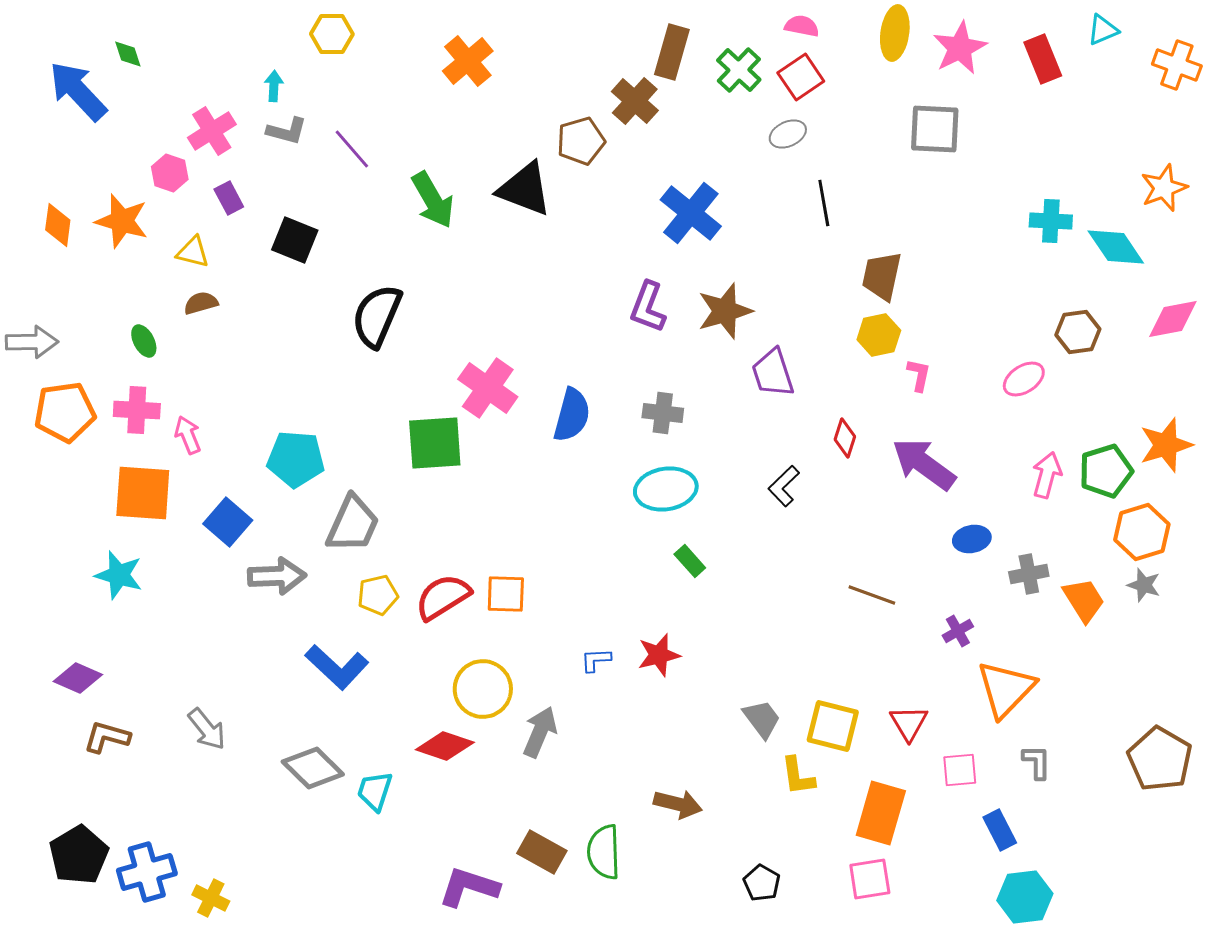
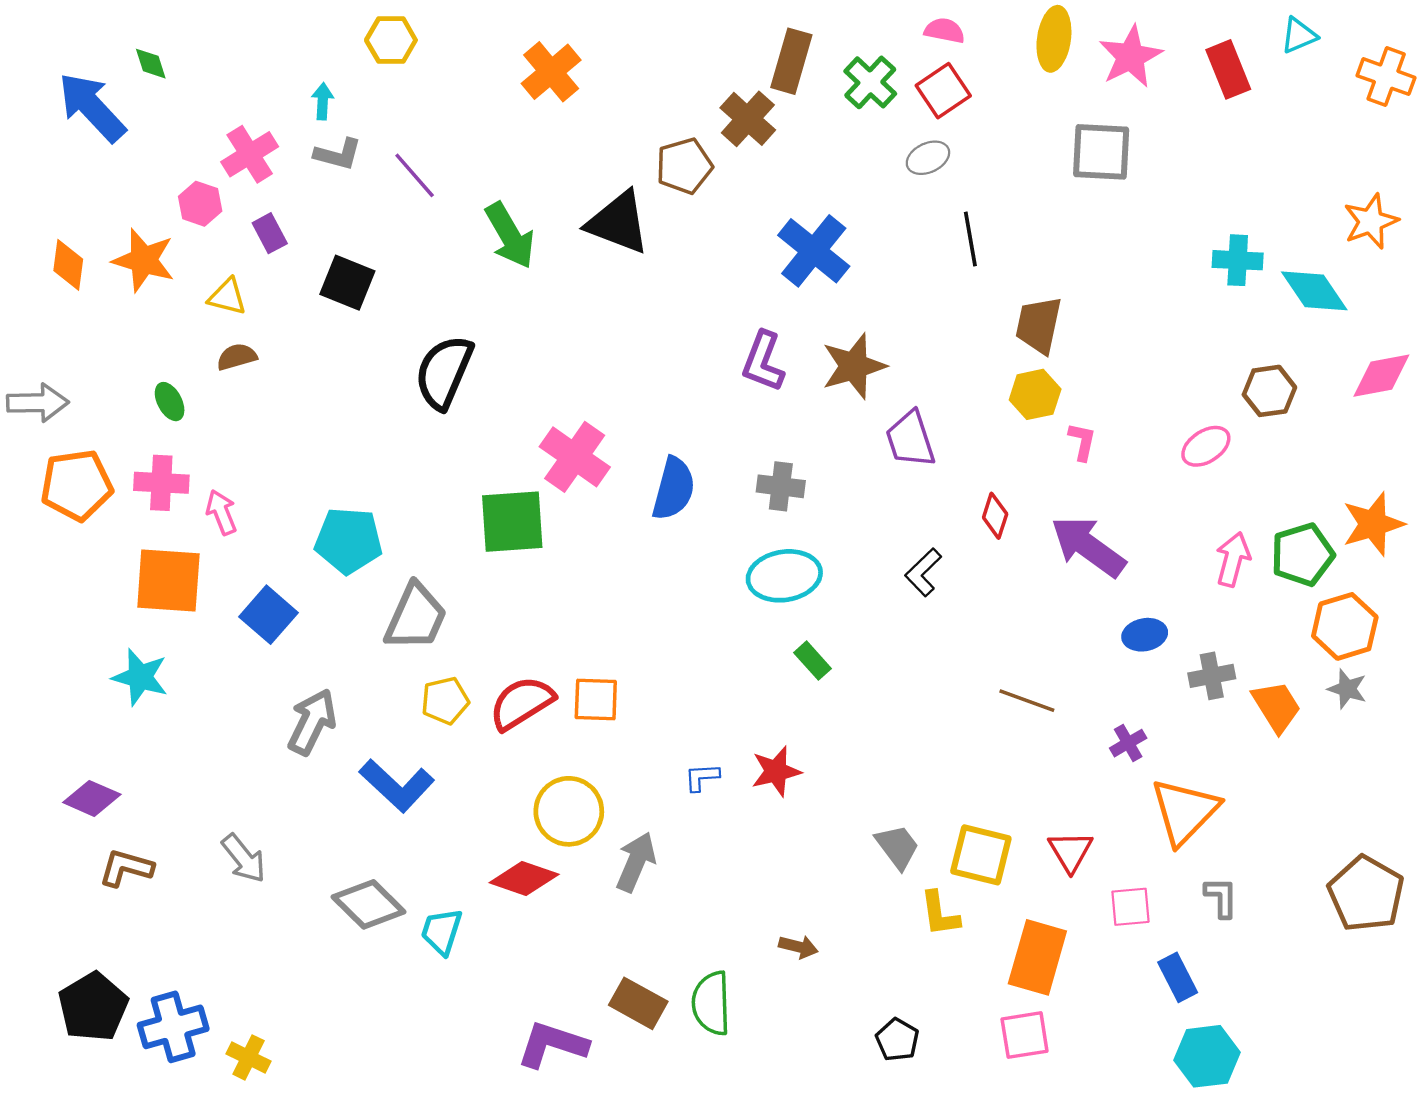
gray arrow: (277, 576) -> (312, 722), moved, turned -62
brown arrow: (678, 804) -> (798, 947), size x0.7

